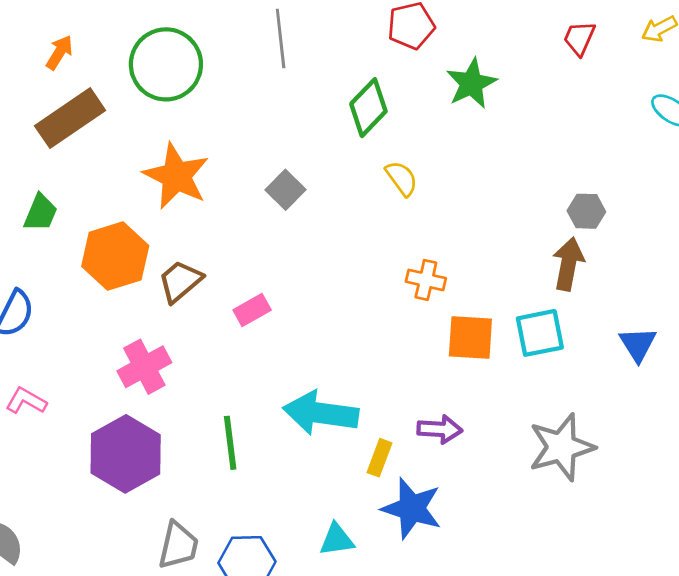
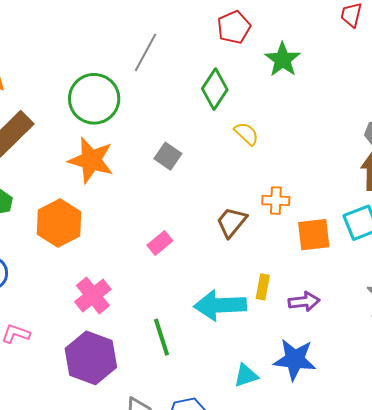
gray line: (281, 38) -> (146, 52), turned 45
green circle: (166, 64) -> (94, 99), moved
brown trapezoid: (180, 281) -> (231, 222), moved
yellow rectangle: (379, 458) -> (263, 287), moved
cyan triangle: (337, 540) -> (246, 375), moved

